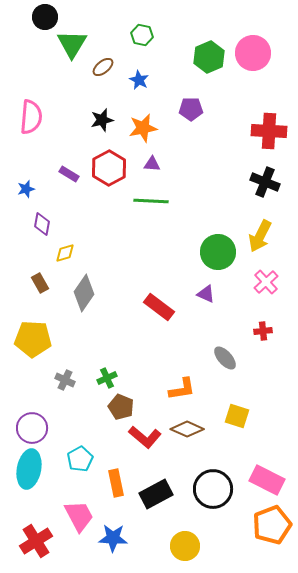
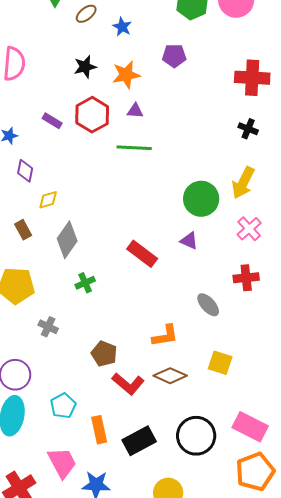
black cross: (265, 182) -> (248, 129), size x0.7
red cross: (263, 331) -> (246, 278), size x1.4
green cross: (107, 378) -> (85, 283), moved

